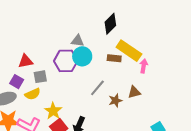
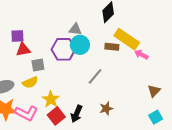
pink arrow: (144, 66) -> (141, 55), turned -72
purple square: (17, 82) -> (17, 36), moved, turned -32
brown triangle: (134, 92) -> (154, 91), moved, turned -32
brown star: (115, 101) -> (106, 108), moved

